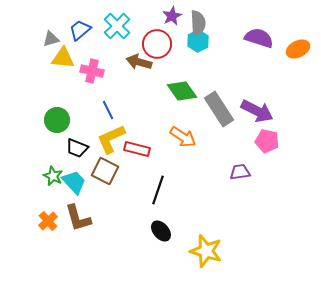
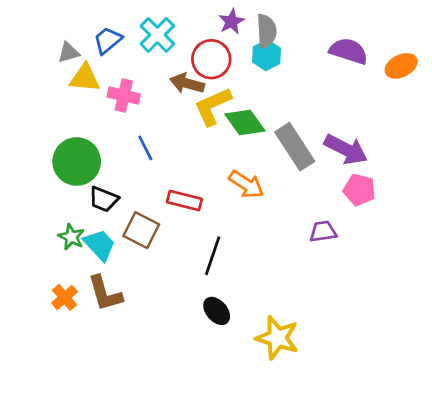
green circle: (57, 120) -> (77, 161), size x1.4
yellow L-shape: (111, 139) -> (213, 106), moved

